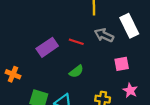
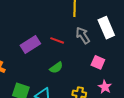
gray arrow: (104, 35) -> (83, 35), turned 30
pink square: (122, 64) -> (98, 62), turned 32

